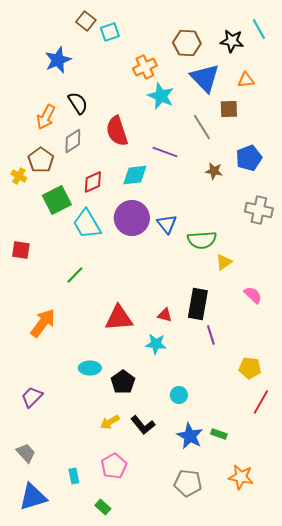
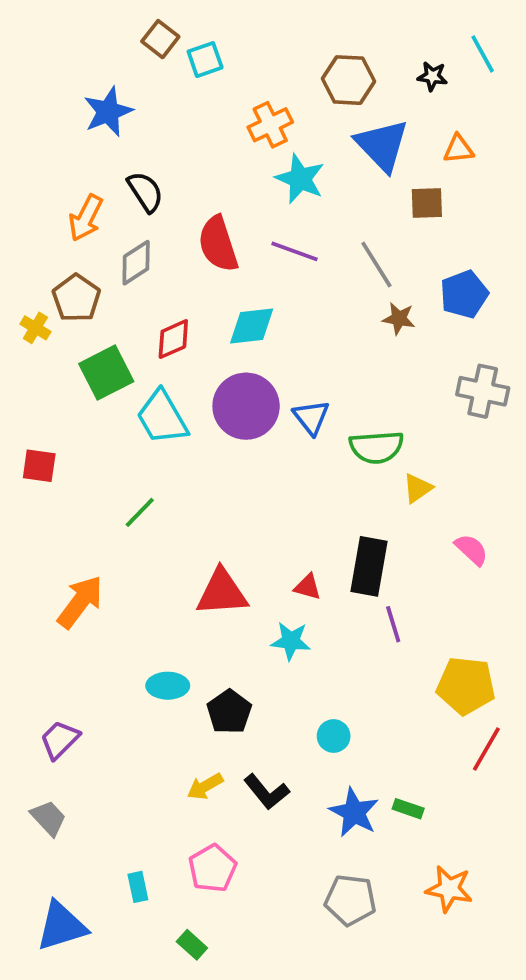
black star: (232, 41) -> (432, 76), size x0.7
gray line: (202, 127) -> (376, 265), moved
purple line: (165, 152) -> (294, 251), moved
yellow pentagon: (250, 368) -> (466, 686), size x1.4
gray trapezoid: (26, 453) -> (48, 818), moved

